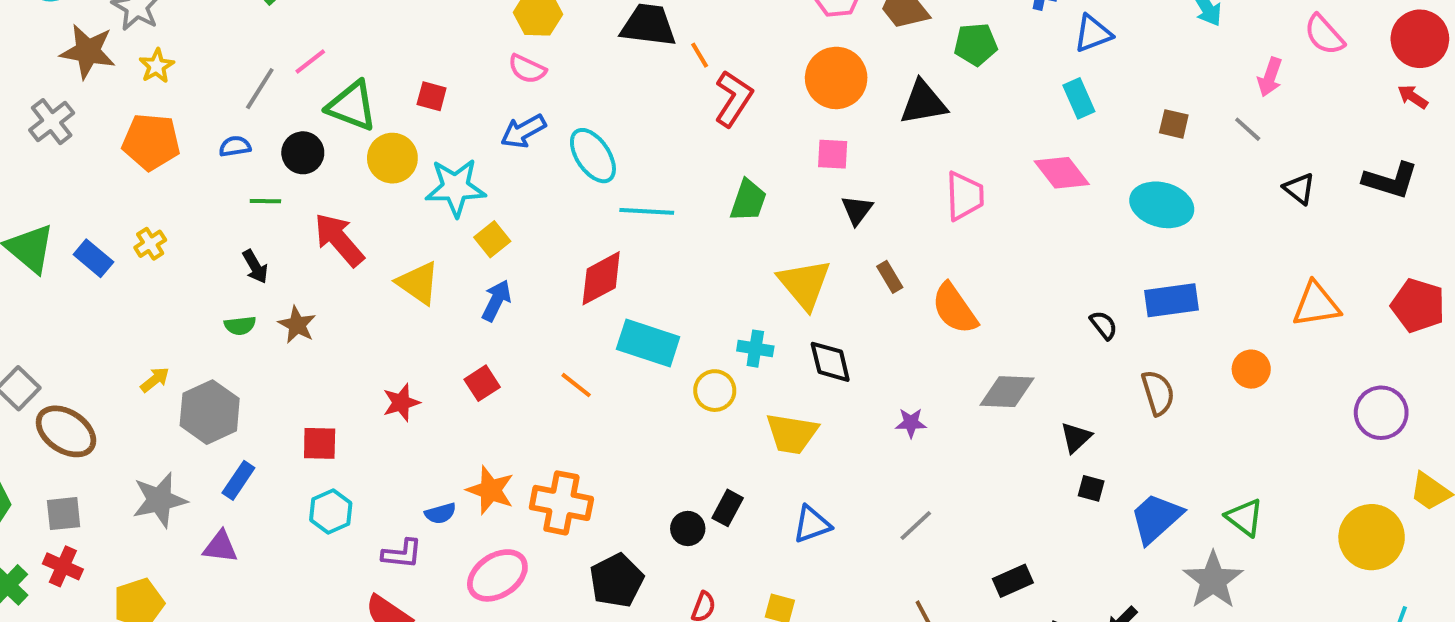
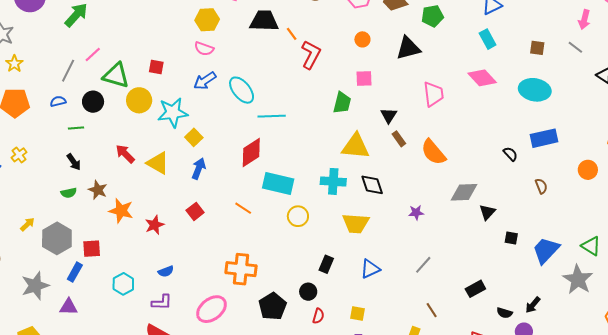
orange circle: (836, 78) -> (362, 39), size x0.5
green trapezoid: (748, 200) -> (342, 103), moved
black triangle: (857, 210) -> (389, 115), moved
red arrow: (339, 240) -> (125, 154), moved, size x0.7
yellow triangle: (805, 284) -> (356, 146), turned -40
cyan cross: (755, 349) -> (333, 181), size x1.4
yellow circle: (715, 391) -> (298, 216), moved
brown semicircle: (1158, 393) -> (541, 186), size x0.7
black triangle: (1076, 438) -> (487, 212), moved
red square: (320, 443) -> (92, 249), moved
orange star: (490, 490) -> (121, 211), moved
blue semicircle: (440, 513) -> (166, 271), moved
black circle: (688, 528) -> (308, 292), moved

